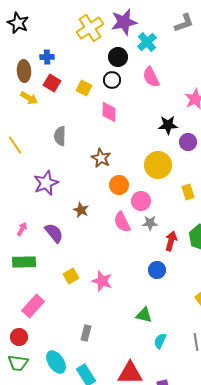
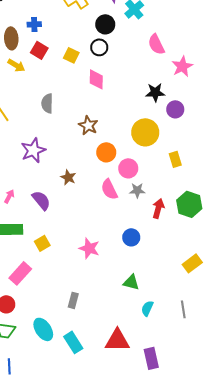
pink semicircle: (151, 77) -> (156, 44), moved
blue circle: (157, 270) -> (131, 237), moved
yellow square: (71, 276) -> (42, 243), moved

